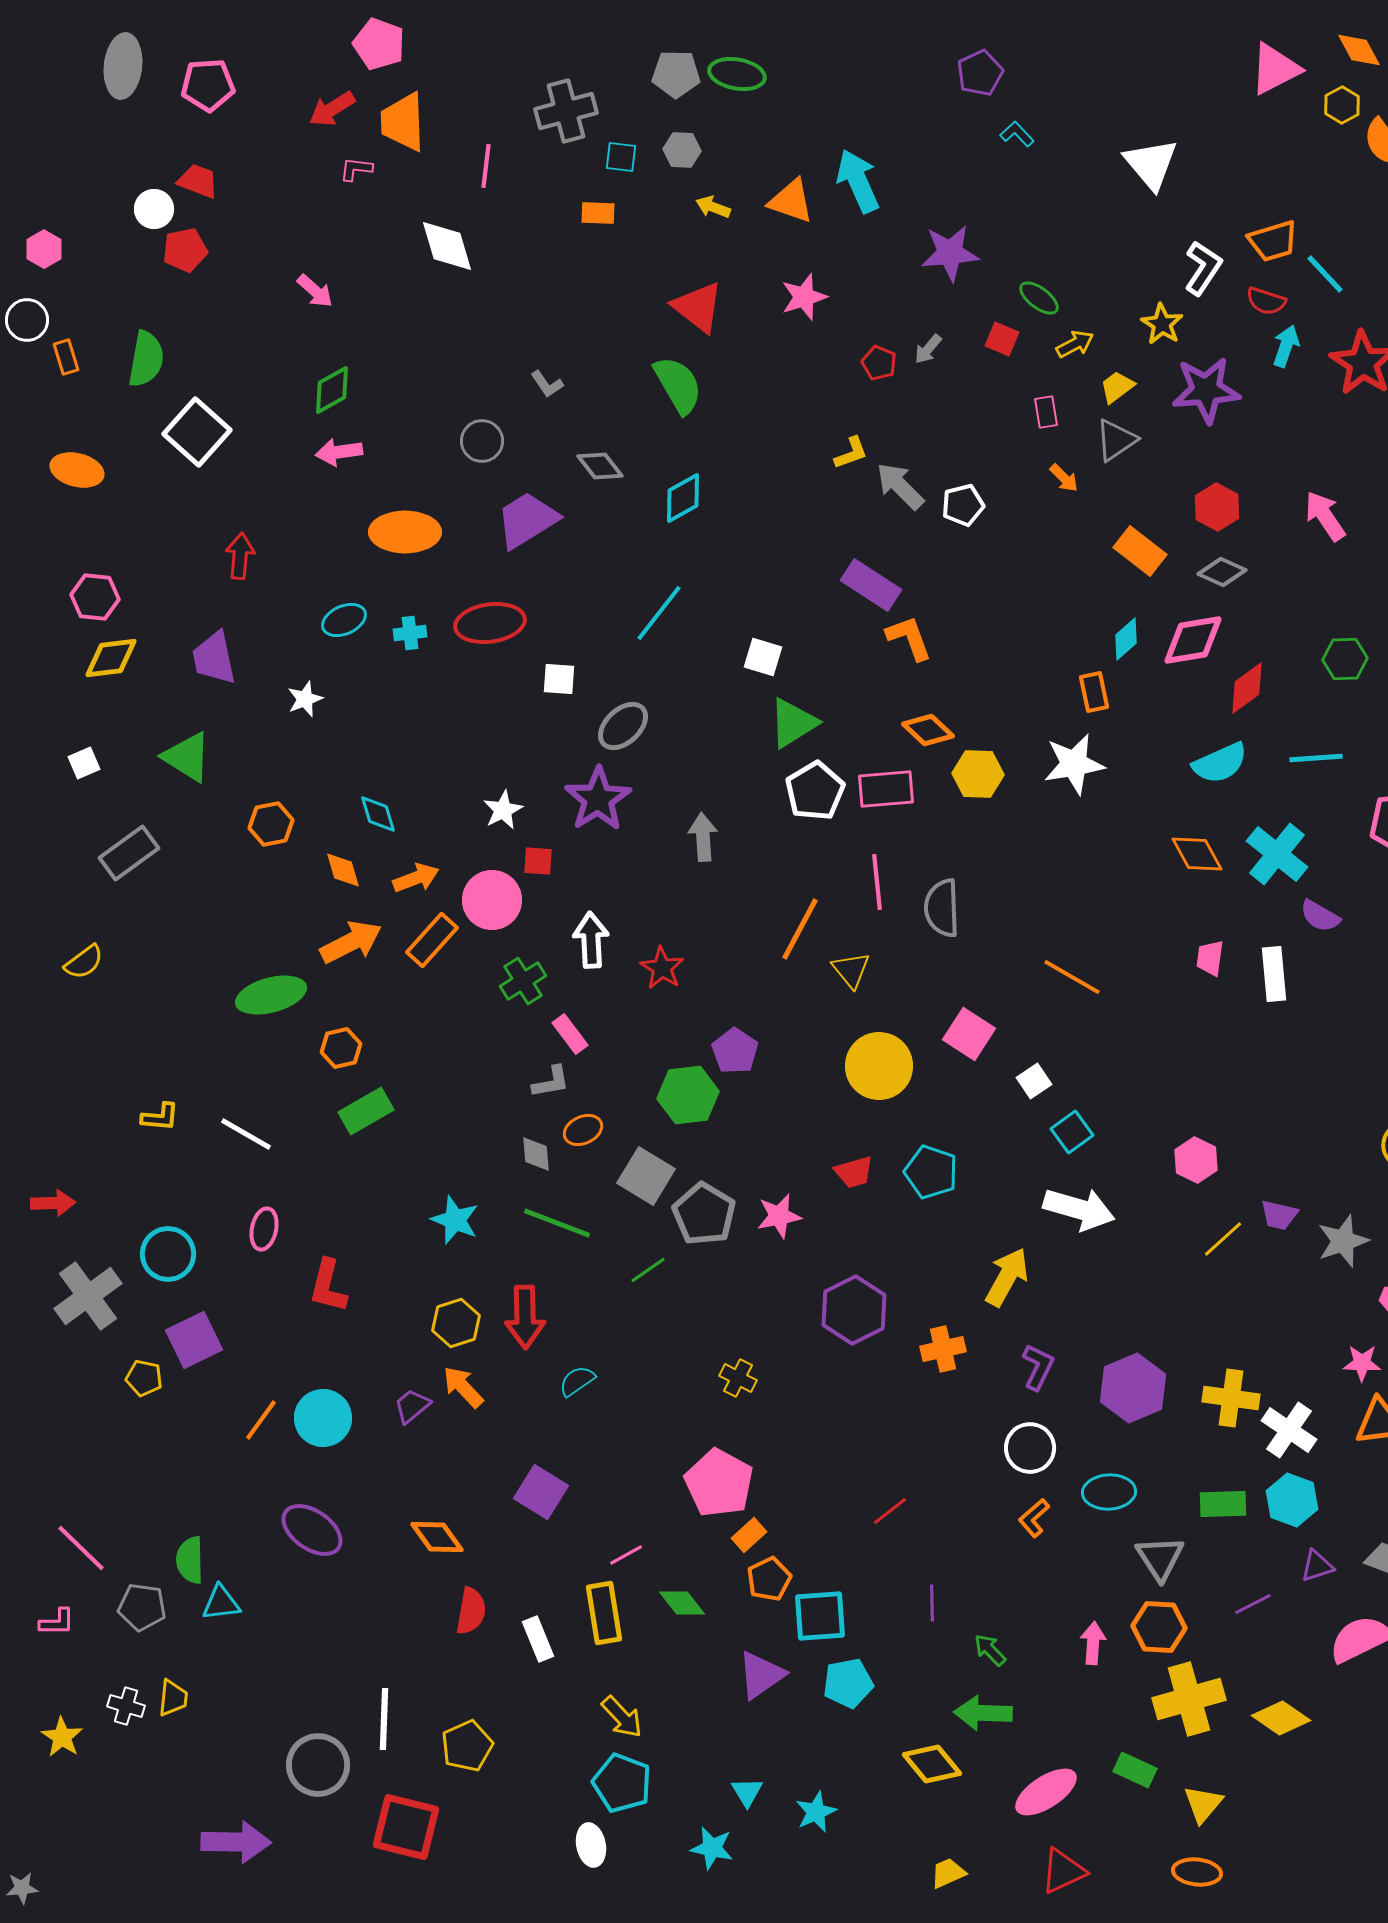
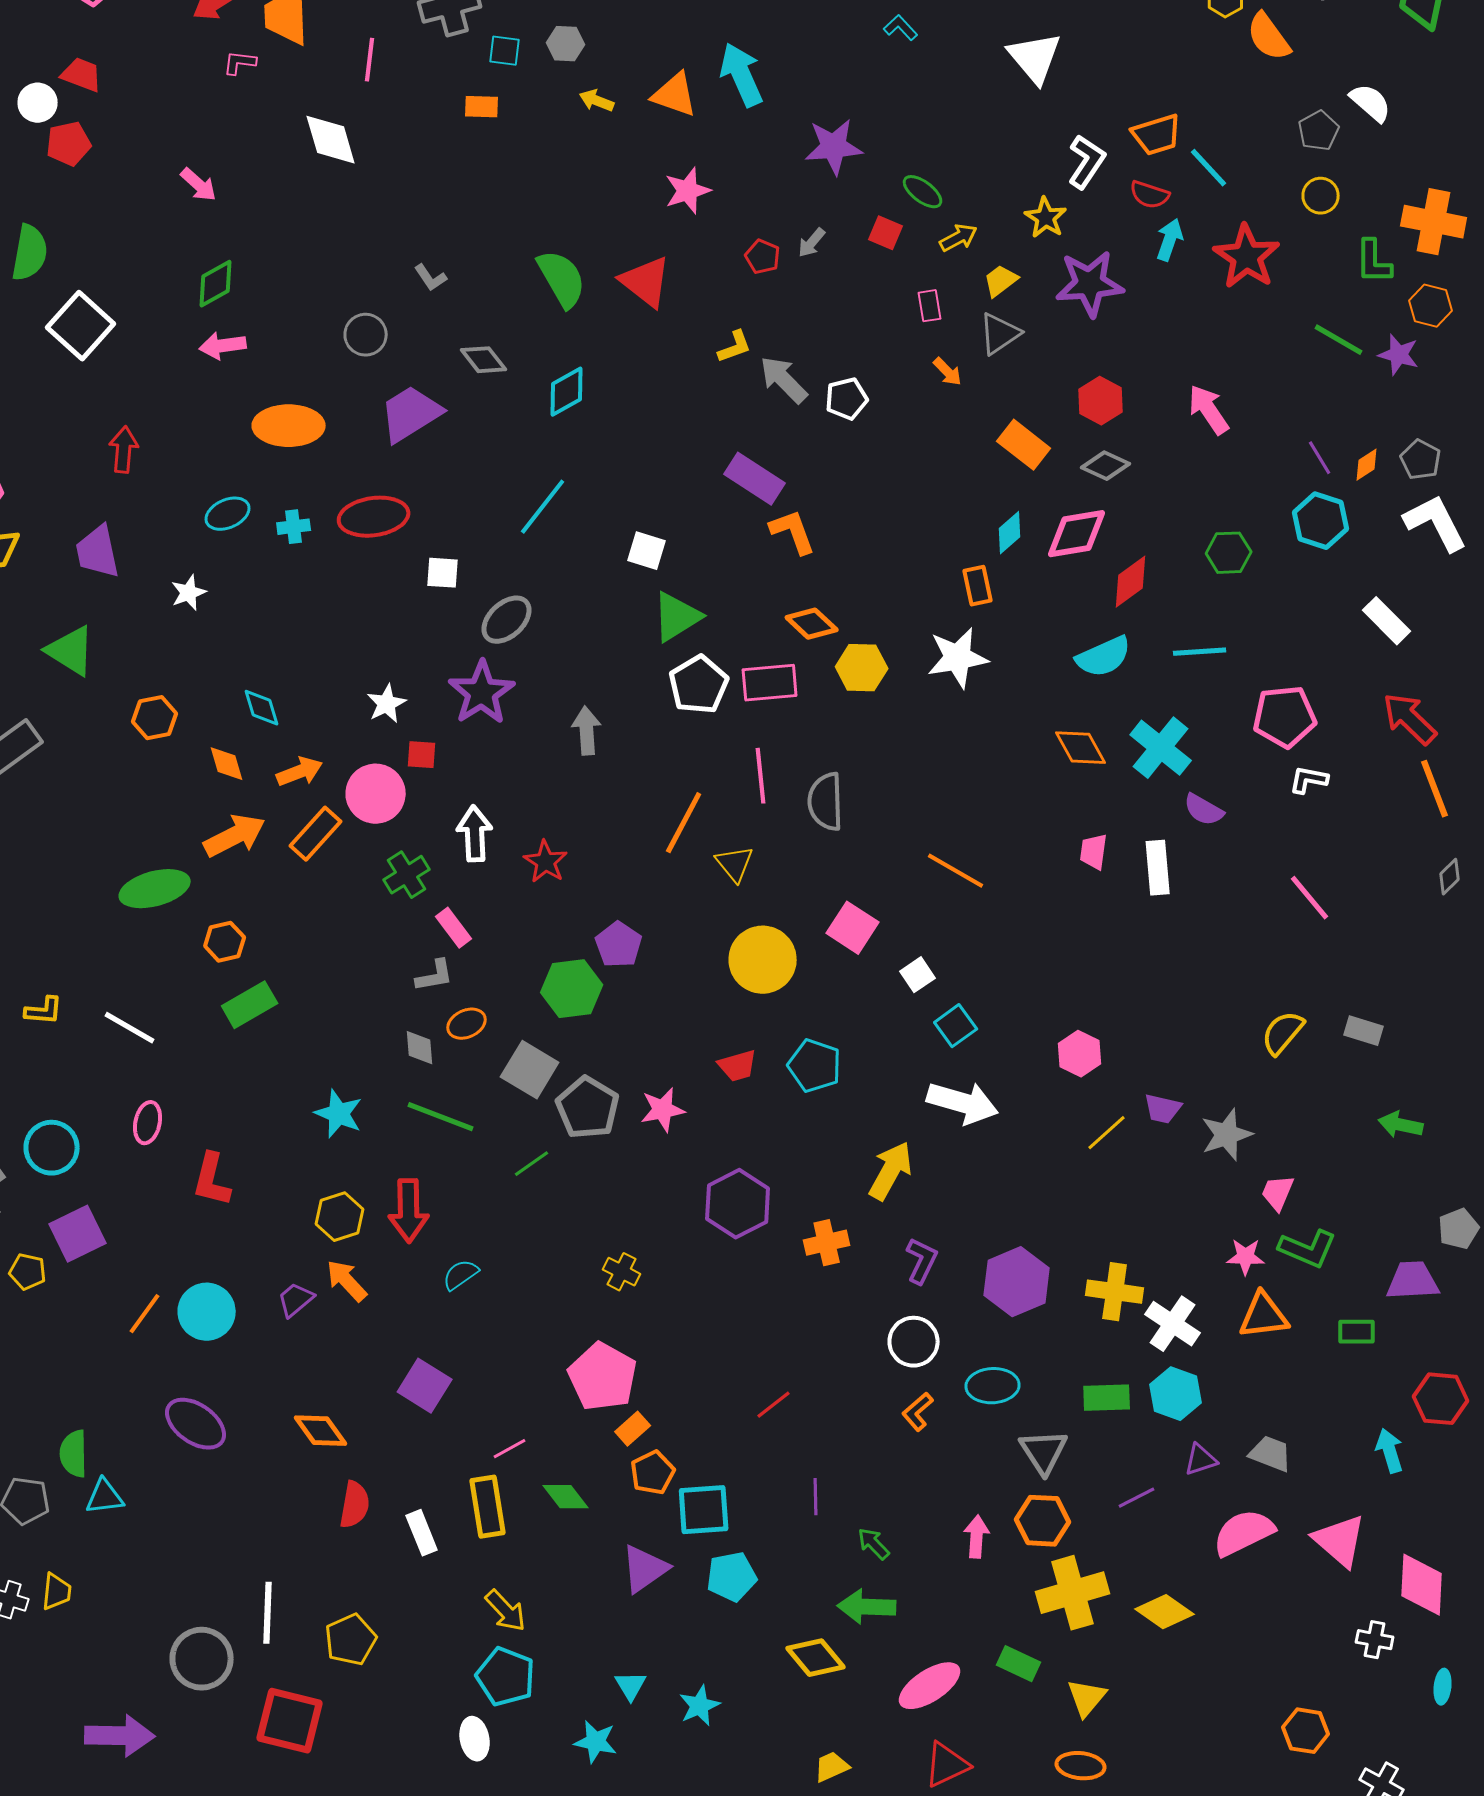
red triangle: (698, 307) -> (646, 282), moved

